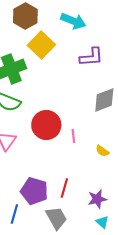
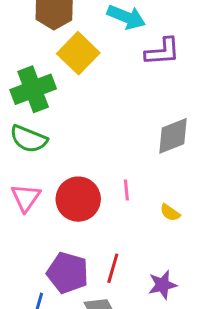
purple L-shape: (91, 57) -> (162, 52), moved
red circle: (46, 125) -> (78, 199), moved

